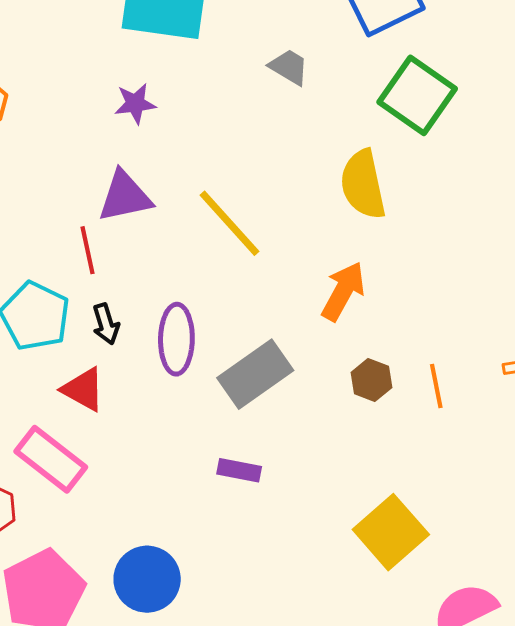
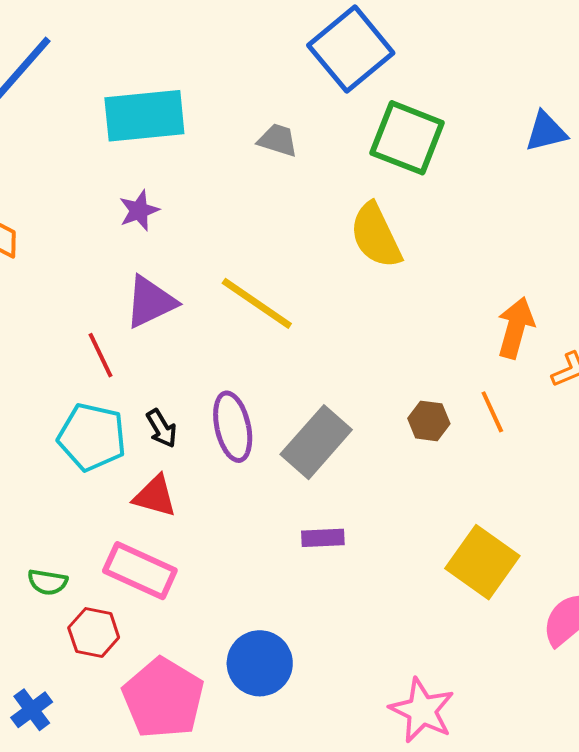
red line: (88, 250) -> (100, 355), moved
orange arrow: (343, 291) -> (516, 328), moved

